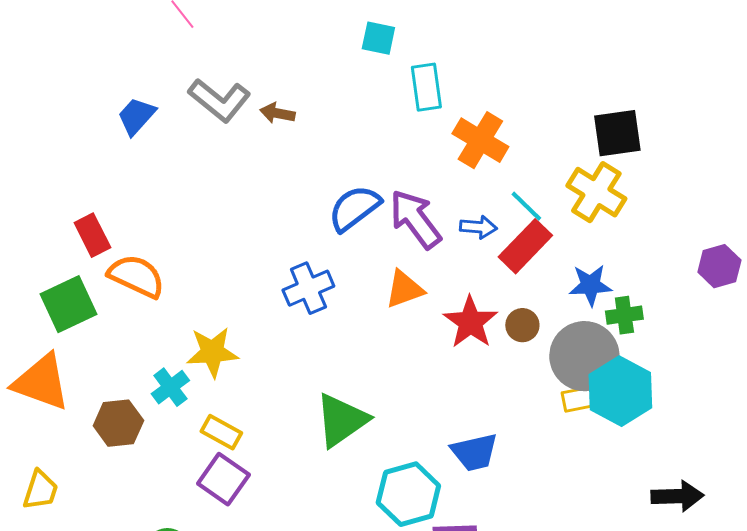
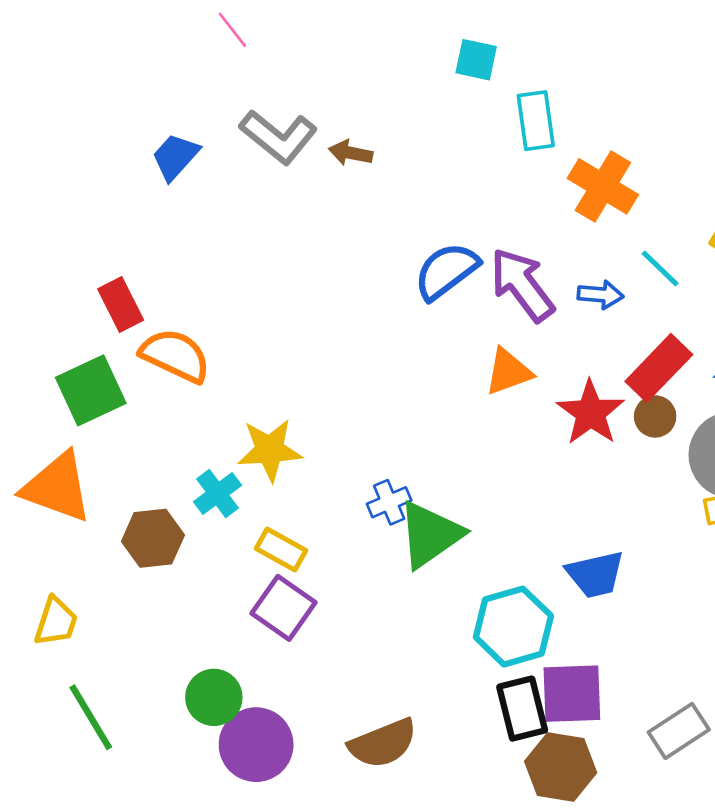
red rectangle: (525, 246) -> (659, 368), moved
blue cross: (308, 288) -> (389, 502), moved, size x0.7

